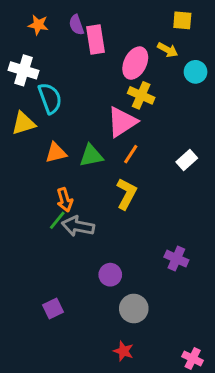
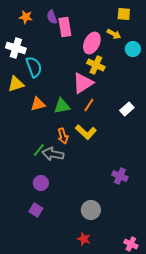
yellow L-shape: (126, 194) -> (86, 132), turned 105
orange arrow: (65, 200) -> (63, 136), moved
purple circle: (110, 275) -> (41, 183), moved
purple square: (53, 309) -> (36, 210), turned -32

